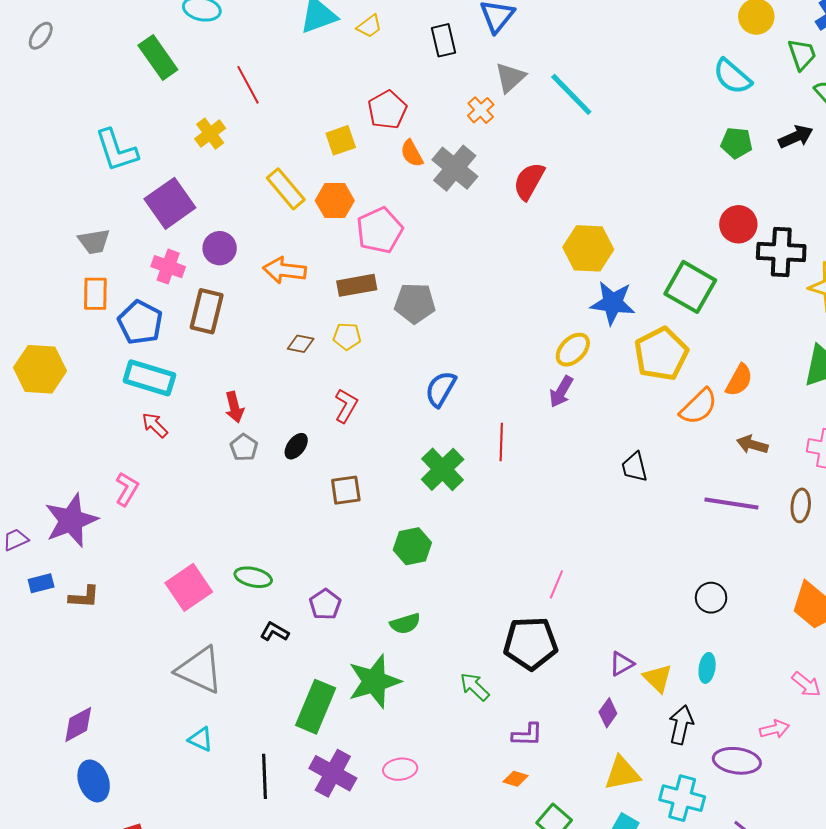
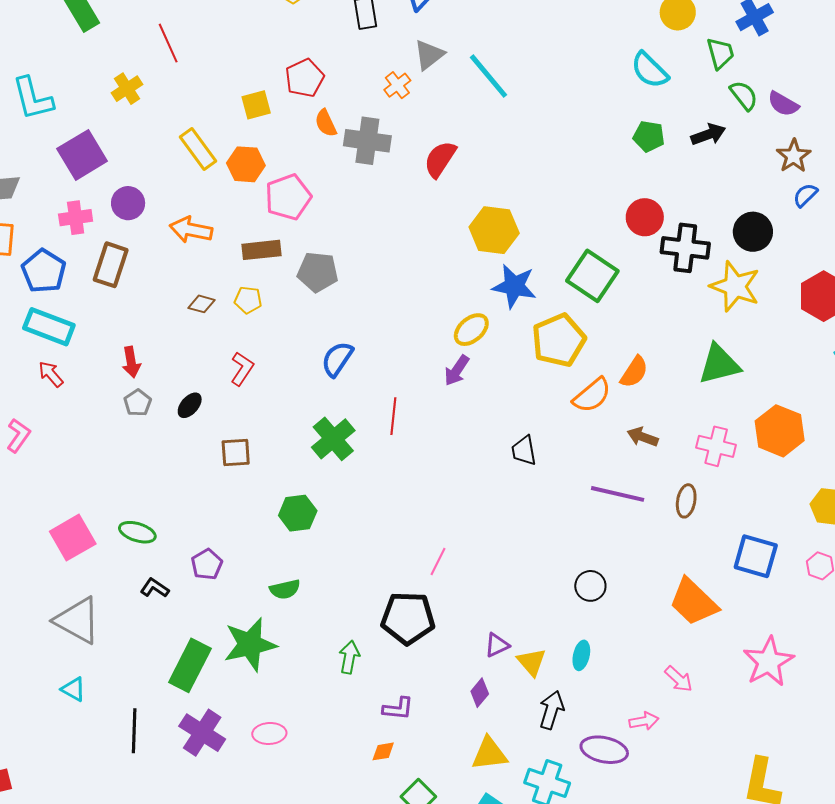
gray cross: (455, 168) -> (367, 141), turned -36
pink cross: (168, 267) -> (76, 218), turned -32
green arrow: (475, 687) -> (349, 657), turned 52
orange diamond: (516, 779) -> (383, 751), turned -30

